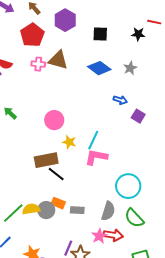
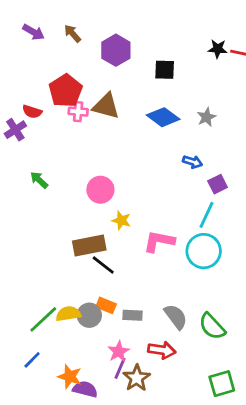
black star: (138, 34) -> (218, 49), moved
red pentagon: (32, 35) -> (66, 91), moved
purple square: (138, 116) -> (218, 184), turned 32
cyan line: (93, 140) -> (206, 215), moved
cyan circle: (128, 186) -> (204, 251), moved
gray semicircle: (108, 211) -> (176, 317), turned -54
red arrow: (113, 235) -> (162, 350), moved
pink star: (99, 236) -> (119, 351), moved

